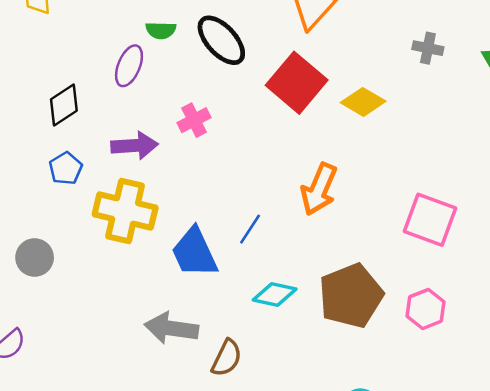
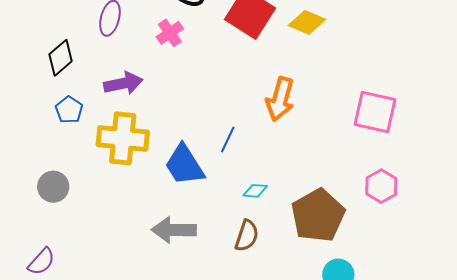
pink cross: (194, 120) -> (170, 33), moved
cyan diamond: (275, 295) -> (255, 191), size x0.7
brown pentagon: (351, 296) -> (318, 215), moved
brown semicircle: (227, 358) -> (247, 236), moved

